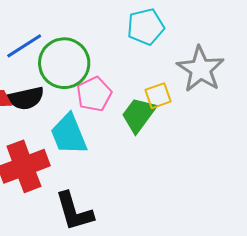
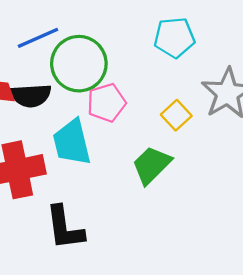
yellow square: (158, 96) -> (176, 115), turned -32
green trapezoid: (139, 115) -> (152, 165), moved

